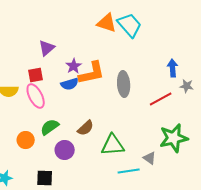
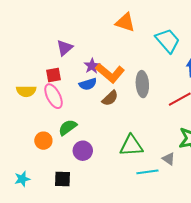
cyan trapezoid: (130, 25) -> (168, 41), moved
orange L-shape: (92, 73) -> (110, 73), turned 52
brown semicircle: (86, 128) -> (110, 98), moved

